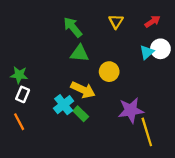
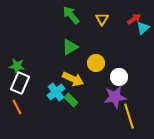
green arrow: (73, 27) -> (71, 15), moved
white circle: (160, 49) -> (119, 77), moved
cyan triangle: (147, 52) -> (143, 28), moved
green triangle: (80, 53) -> (70, 47), turned -36
white rectangle: (23, 94) -> (20, 83), size x1.5

